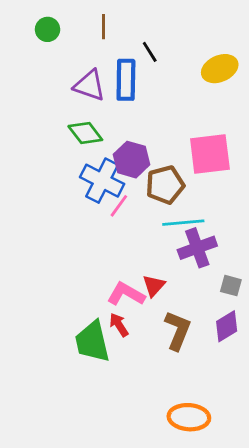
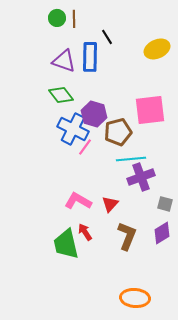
green circle: (48, 29) -> (57, 18), moved
pink L-shape: (126, 294) -> (78, 201), moved

